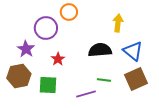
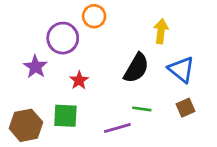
black semicircle: (100, 50) -> (136, 68), turned 125
brown hexagon: (19, 76) -> (26, 125), moved
brown square: (136, 79) -> (185, 108), size x0.6

